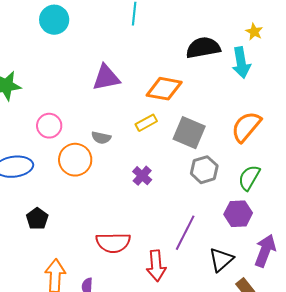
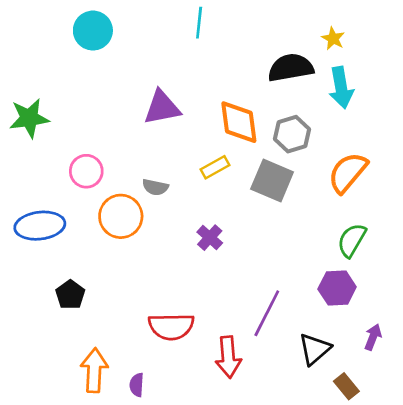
yellow star: (254, 32) -> (333, 38), moved
orange diamond: (164, 89) -> (239, 122), turned 72
gray hexagon: (204, 170) -> (292, 134), moved
purple arrow: (265, 251) -> (373, 337), size x0.6

